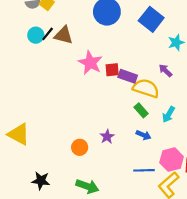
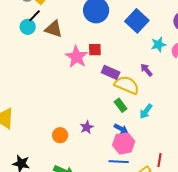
black line: (48, 34) -> (34, 16), moved
red square: (112, 70) -> (95, 50), moved
pink hexagon: (172, 160) -> (124, 143), moved

